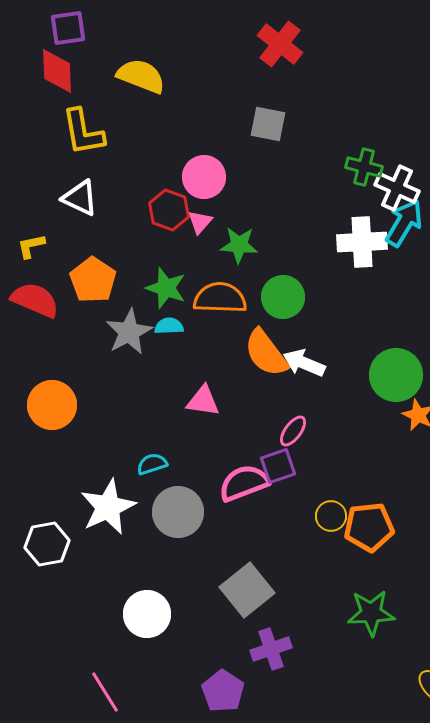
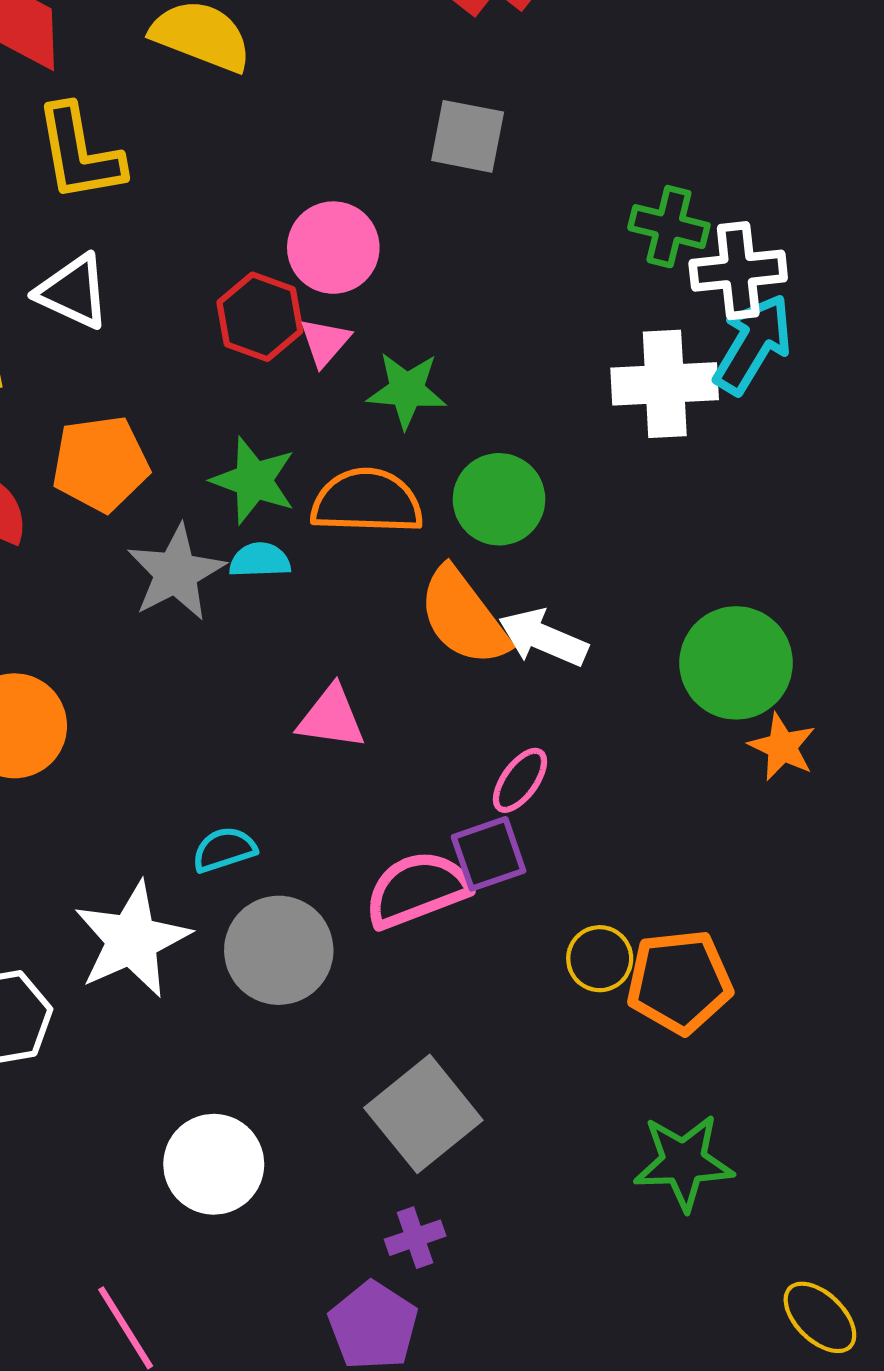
white cross: (397, 188) -> (738, 271), turned -30
orange pentagon: (93, 280) -> (100, 464), turned 30
purple cross: (271, 649) -> (415, 1238), moved, size x0.7

